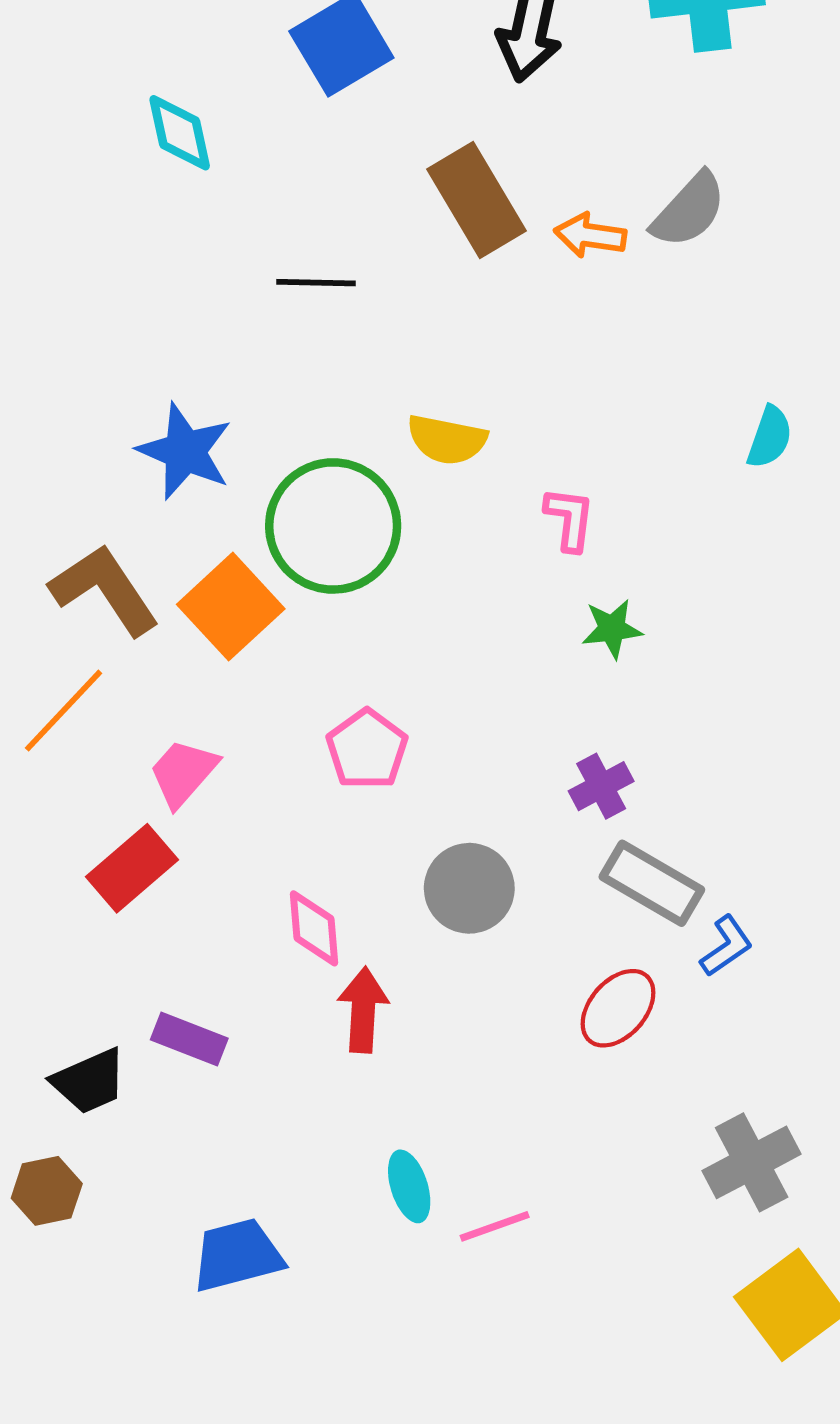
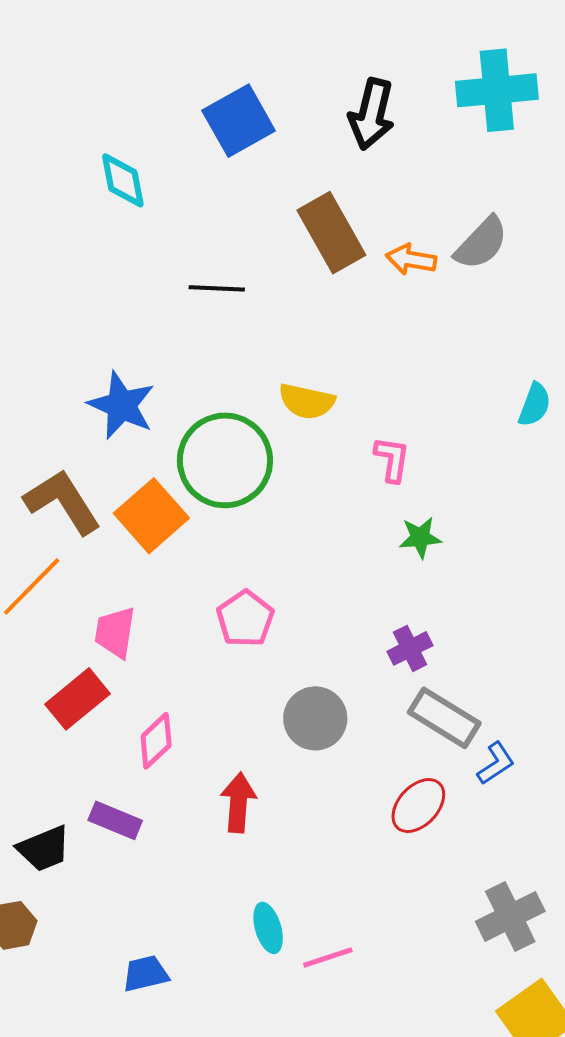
pink trapezoid: (183, 773) -> (115, 632), turned -34
pink diamond: (314, 928) -> (156, 741), moved, turned 50
blue trapezoid: (237, 1255) -> (146, 974), size x0.7

